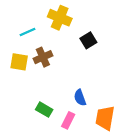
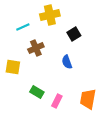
yellow cross: (60, 18) -> (50, 15), turned -36
yellow square: (19, 62) -> (13, 67), moved
blue semicircle: (80, 98) -> (67, 62), moved

